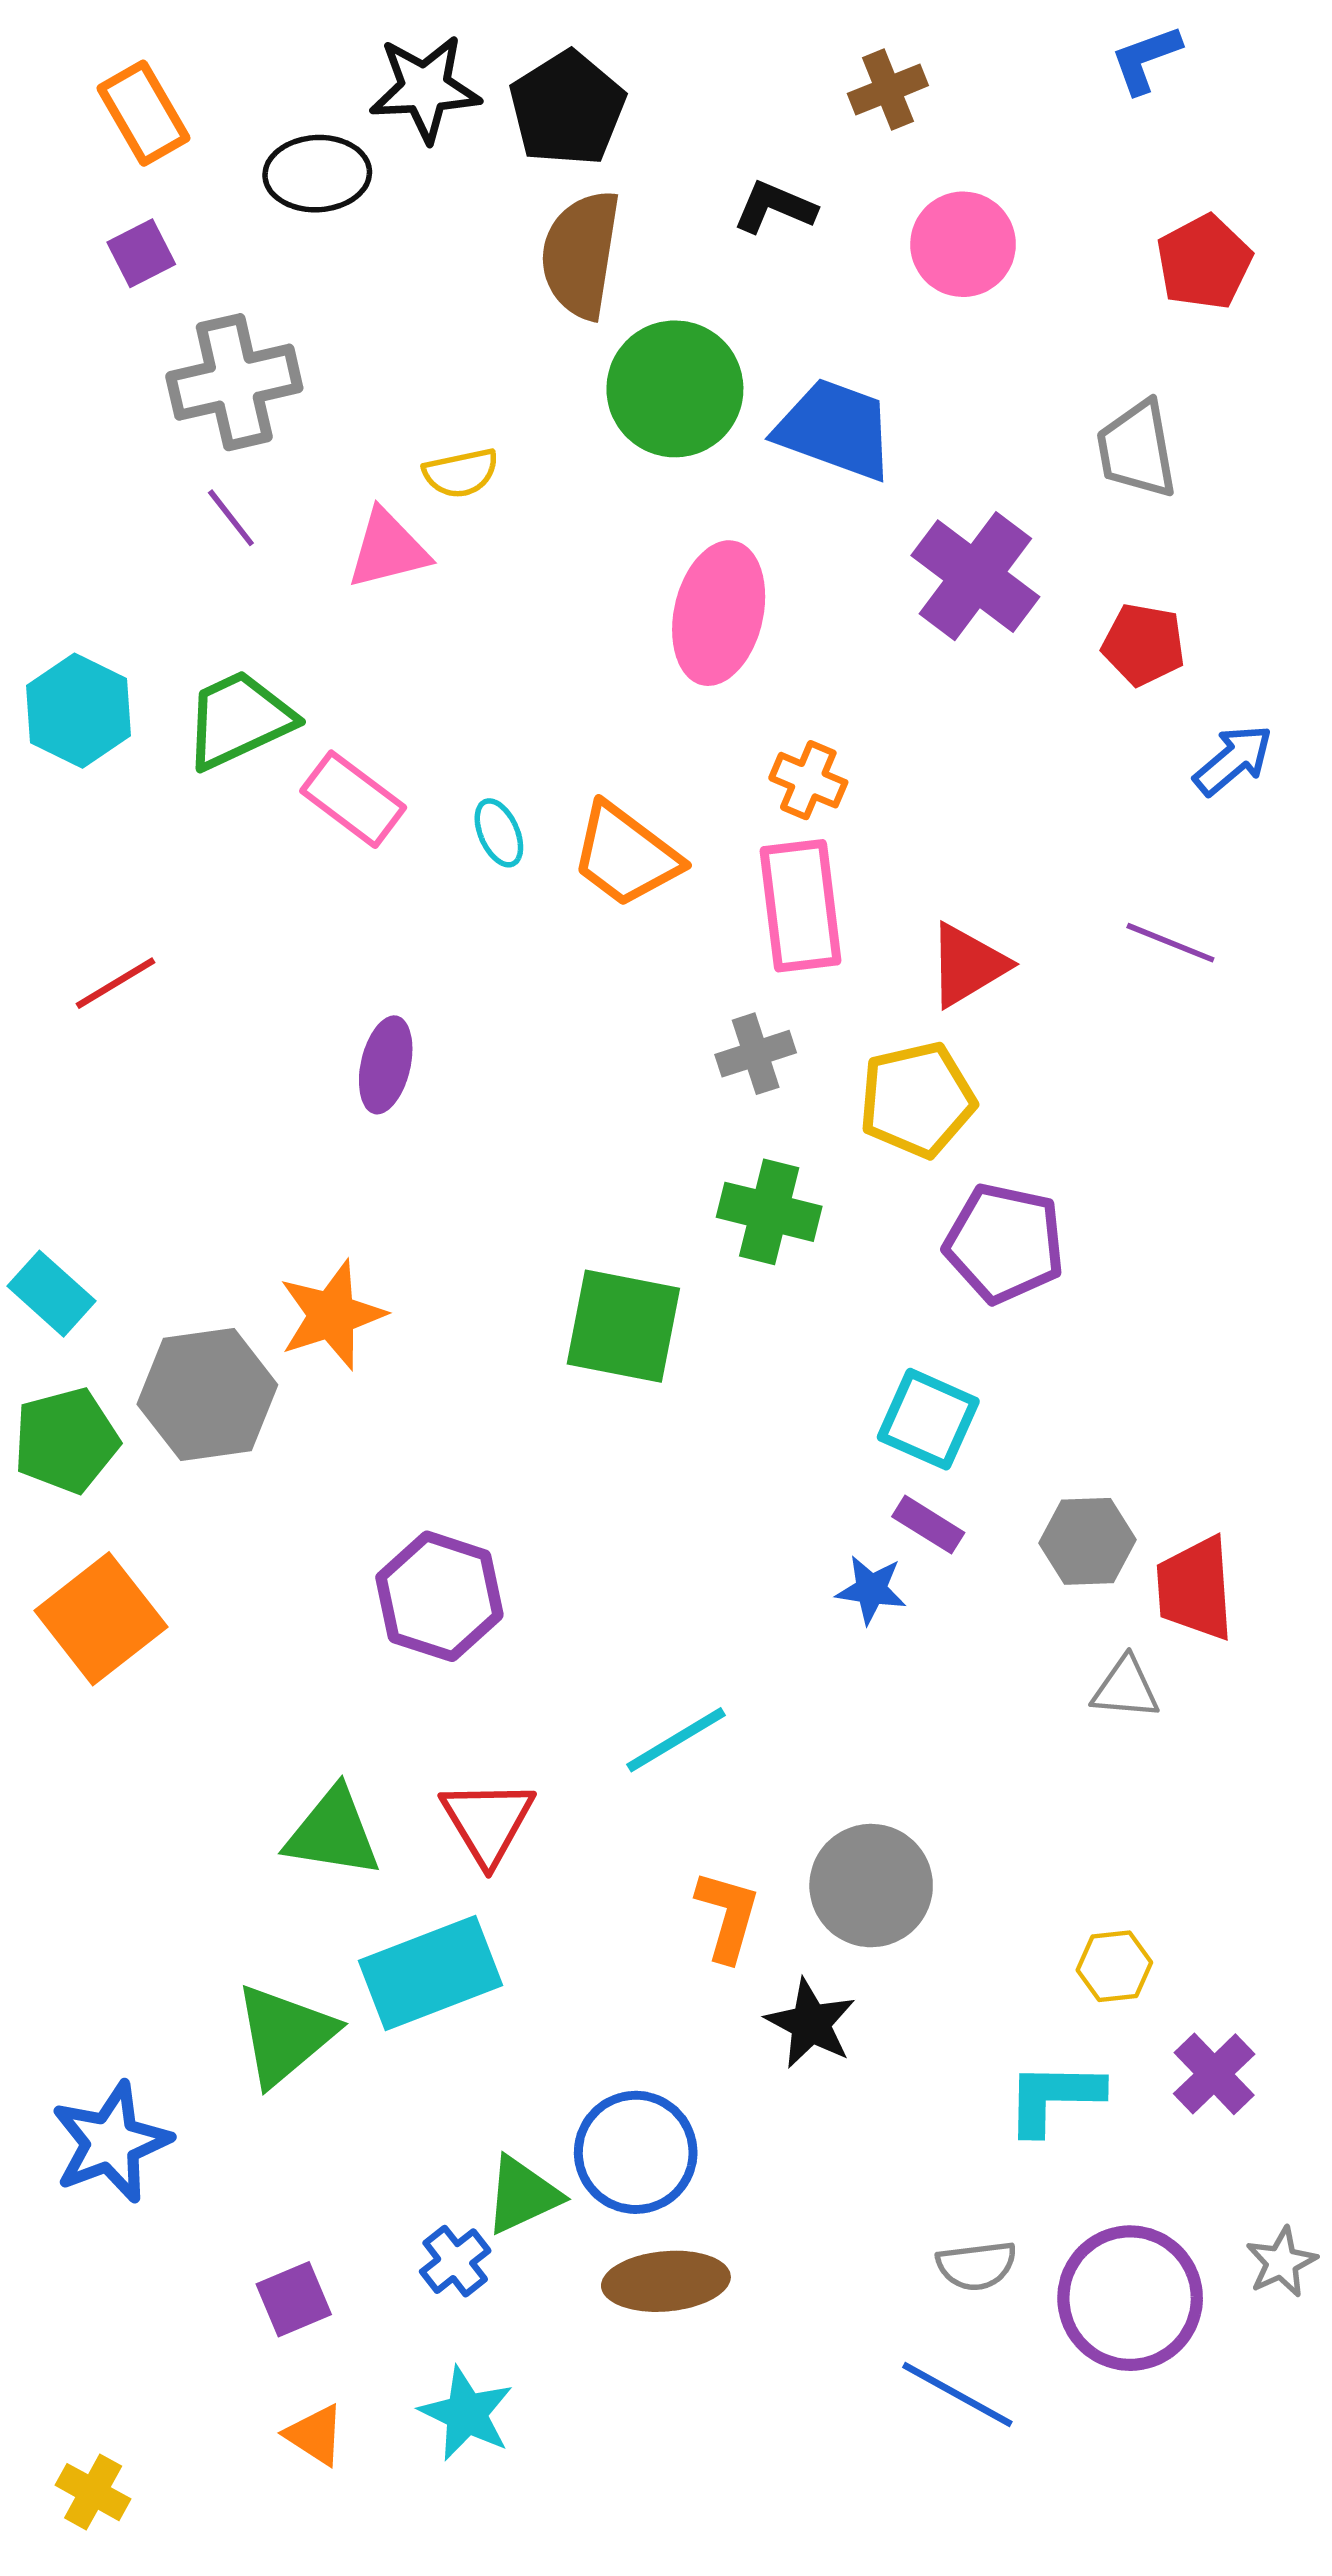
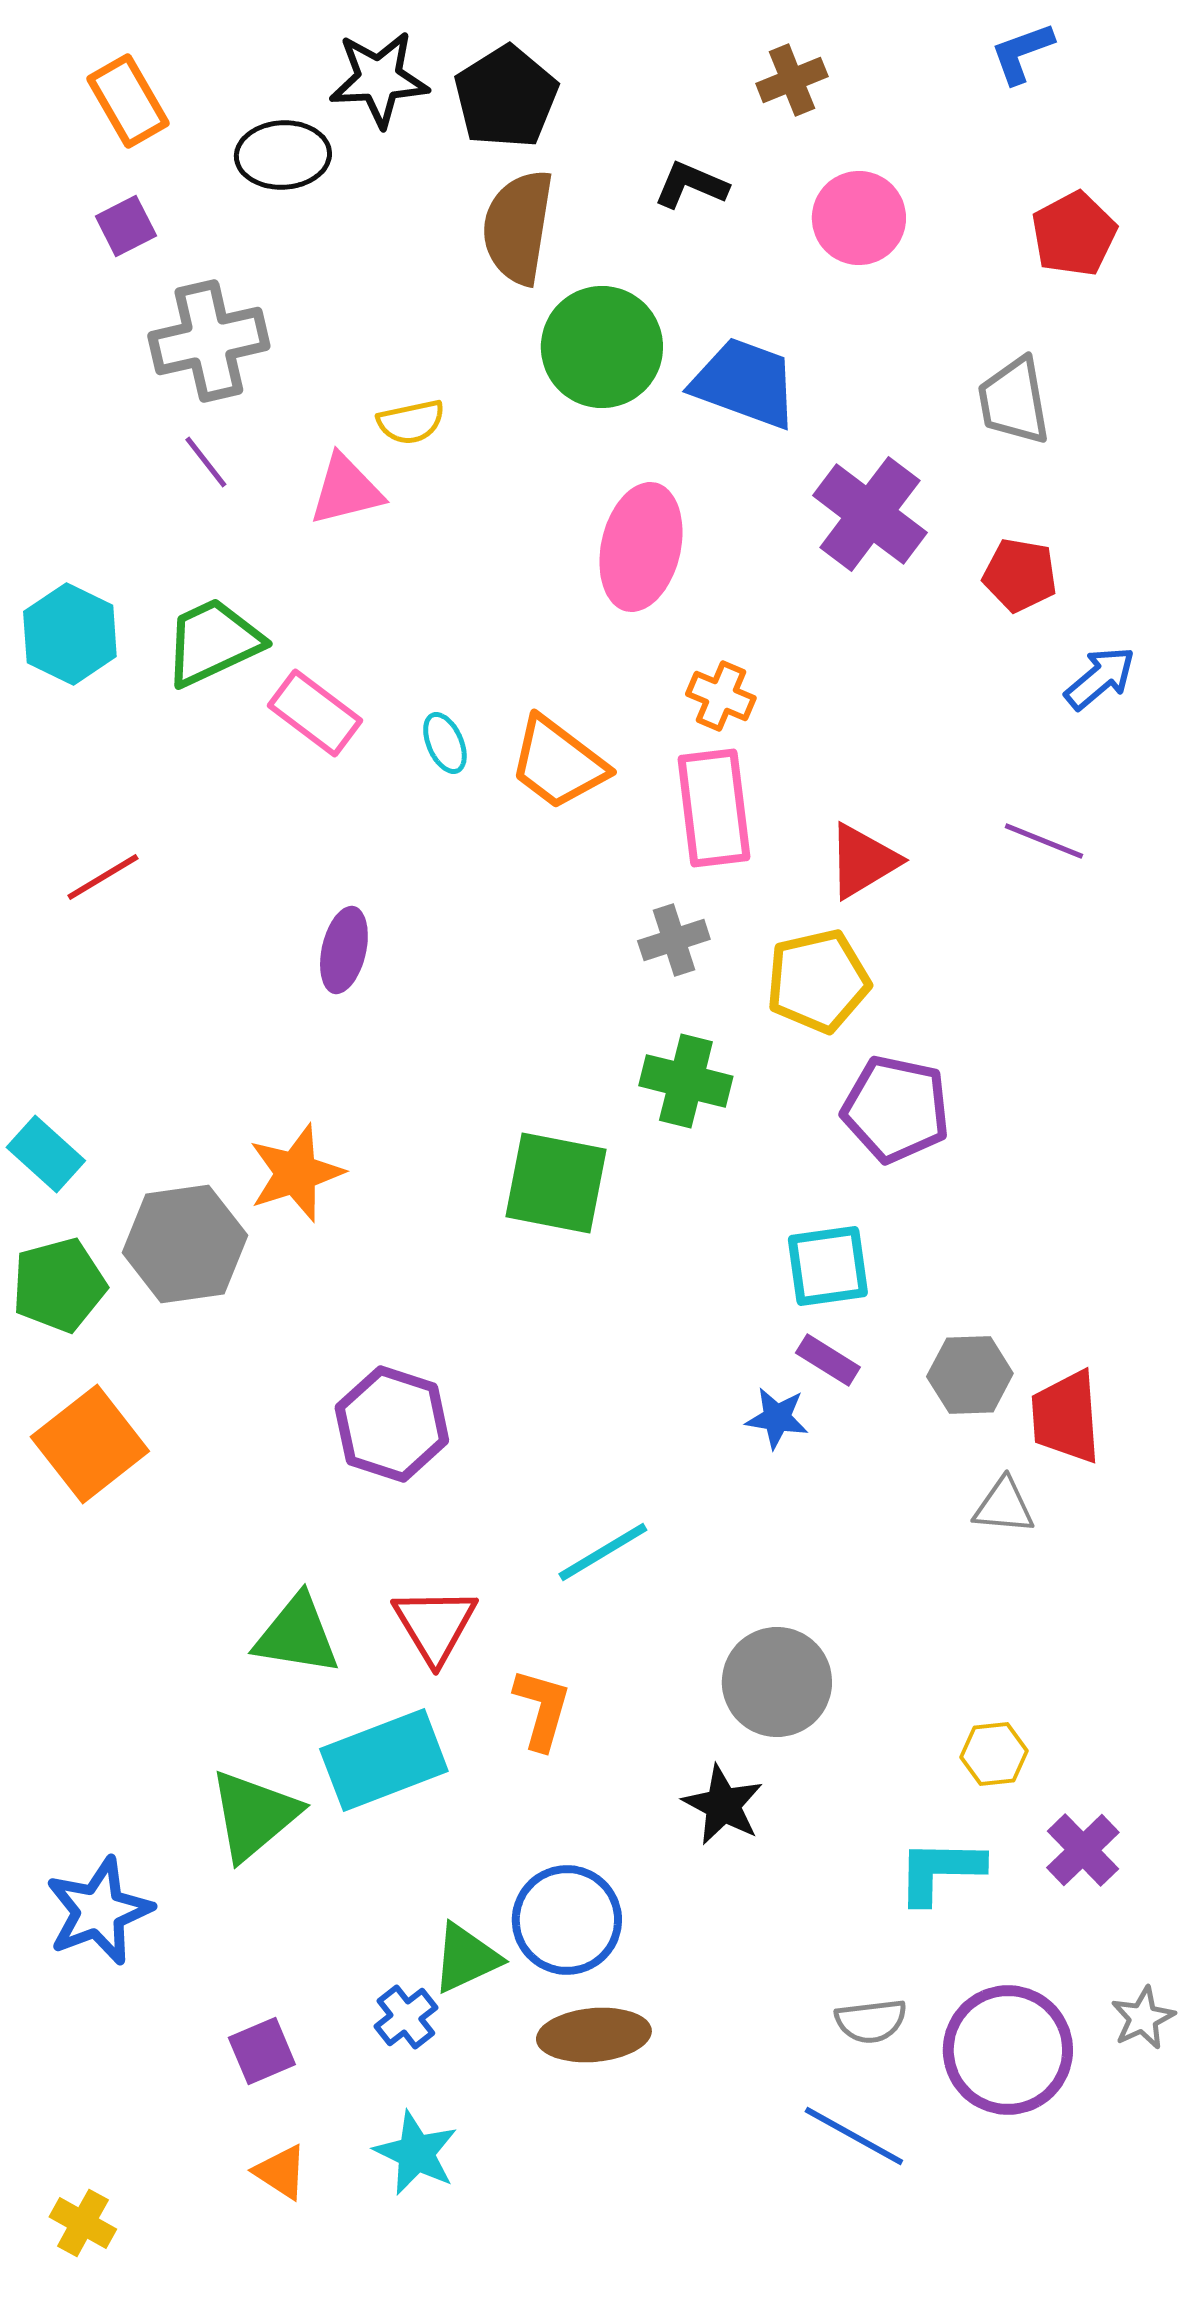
cyan square: (928, 1419) -> (828, 1266), turned -32
orange L-shape: (728, 1916) -> (542, 1709), moved

